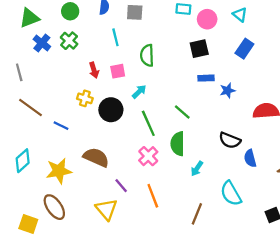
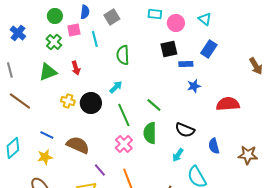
gray square: (135, 12) -> (112, 17), turned -35
green triangle: (29, 18) -> (48, 72), moved
blue cross: (42, 43) -> (18, 33), moved
pink square: (118, 71) -> (74, 30), moved
blue rectangle: (206, 78) -> (186, 64), moved
yellow cross: (85, 98) -> (68, 101), moved
blue line: (61, 126) -> (47, 135), moved
black semicircle: (230, 140) -> (185, 130), moved
cyan arrow: (197, 169) -> (178, 155), moved
yellow star: (59, 171) -> (45, 157), size x0.7

